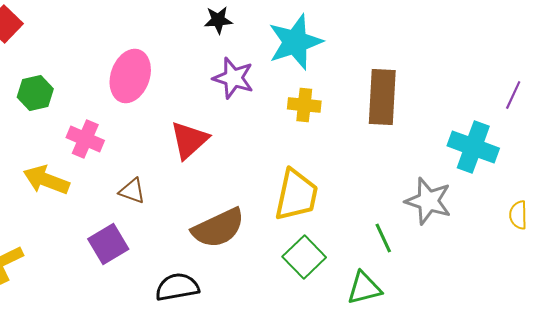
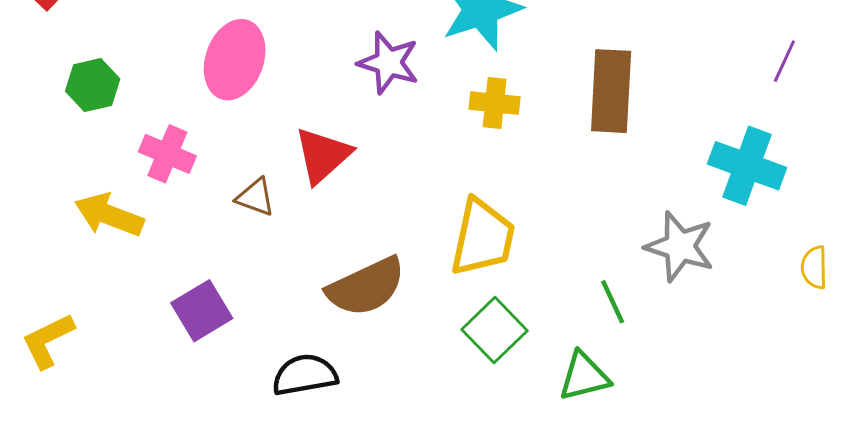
purple line: (513, 95) -> (784, 61), moved
brown triangle: (132, 191) -> (255, 197), moved

